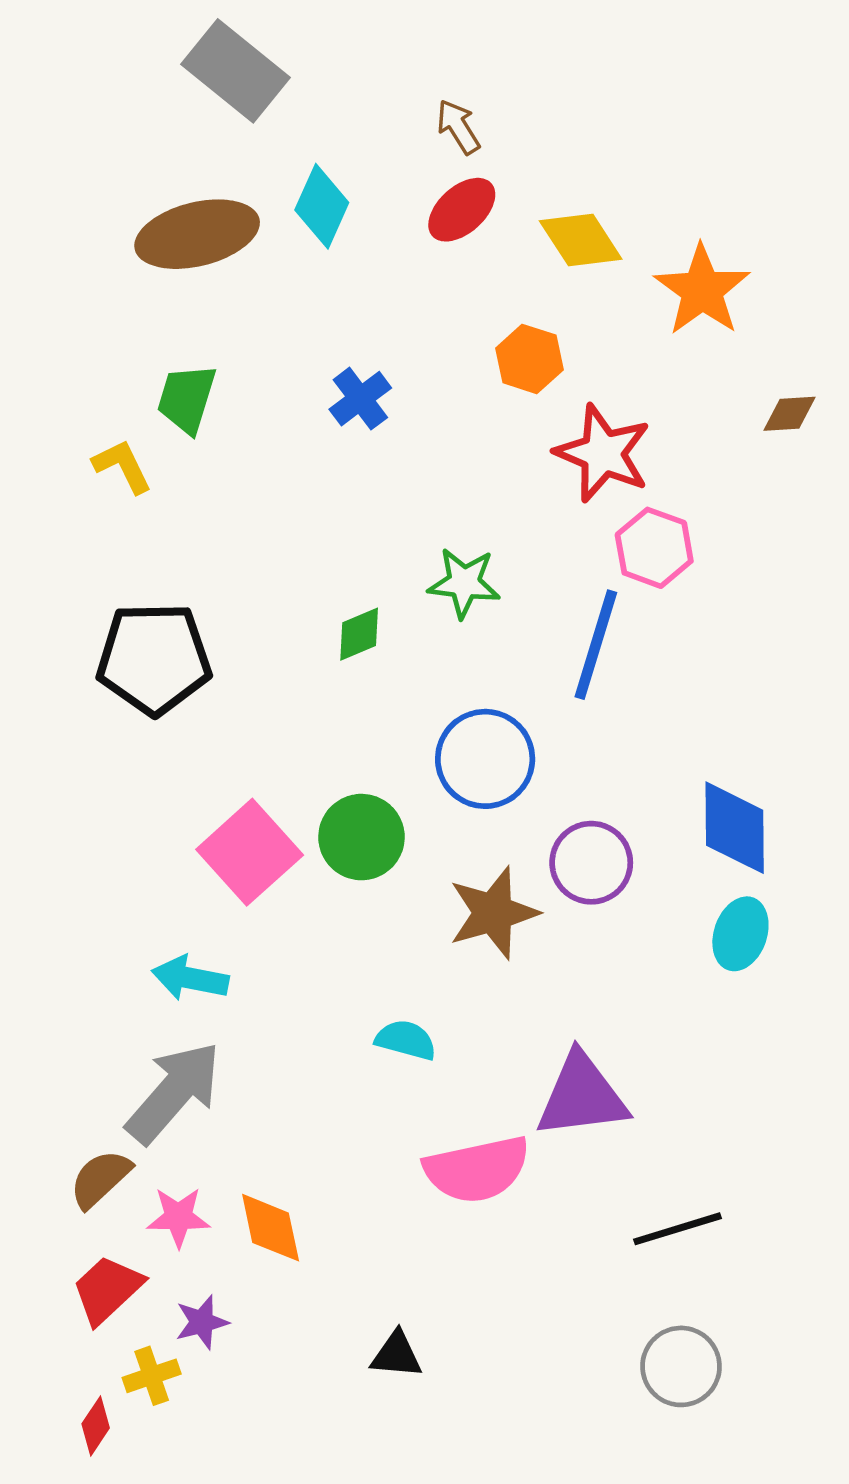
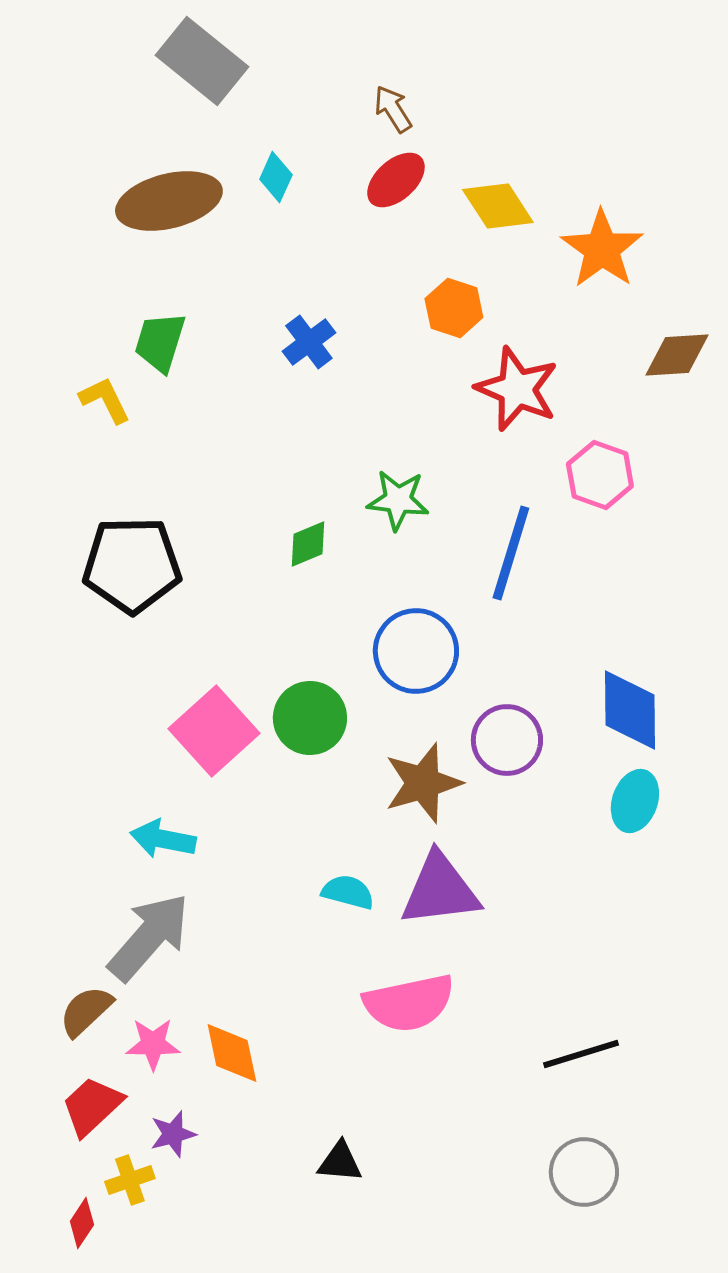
cyan diamond: (322, 206) -> (276, 177), size x0.7
brown diamond: (789, 414) -> (677, 355), size x1.4
pink hexagon: (654, 548) -> (600, 475), moved
purple triangle: (582, 1096) -> (440, 890), moved

